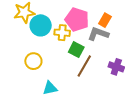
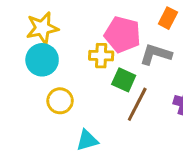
orange rectangle: (105, 20) -> (168, 18), moved
cyan circle: (41, 25) -> (42, 60), moved

